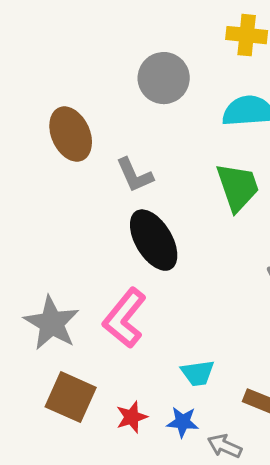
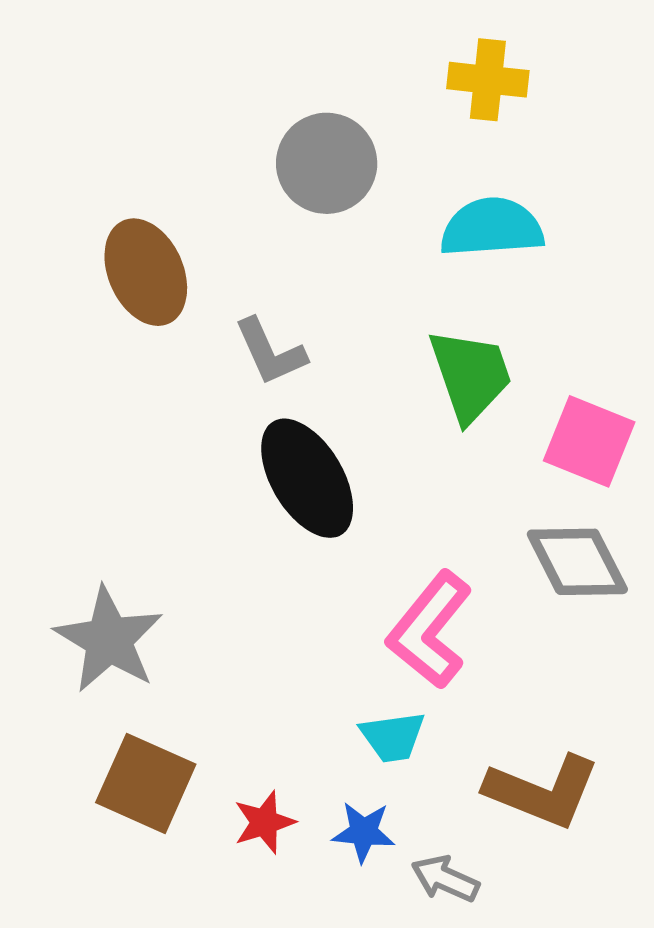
pink L-shape: (125, 318) -> (430, 630), moved

